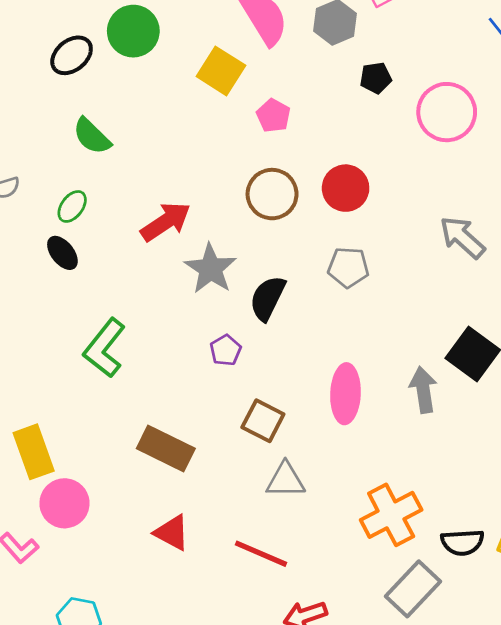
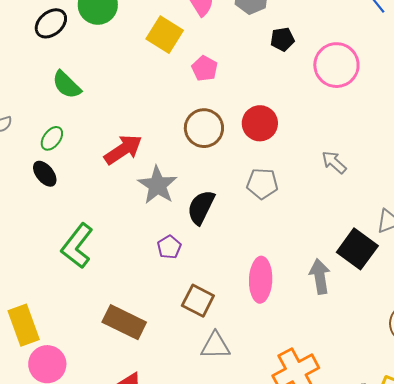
gray arrow: (462, 237) -> (334, 162), moved, size x0.7

